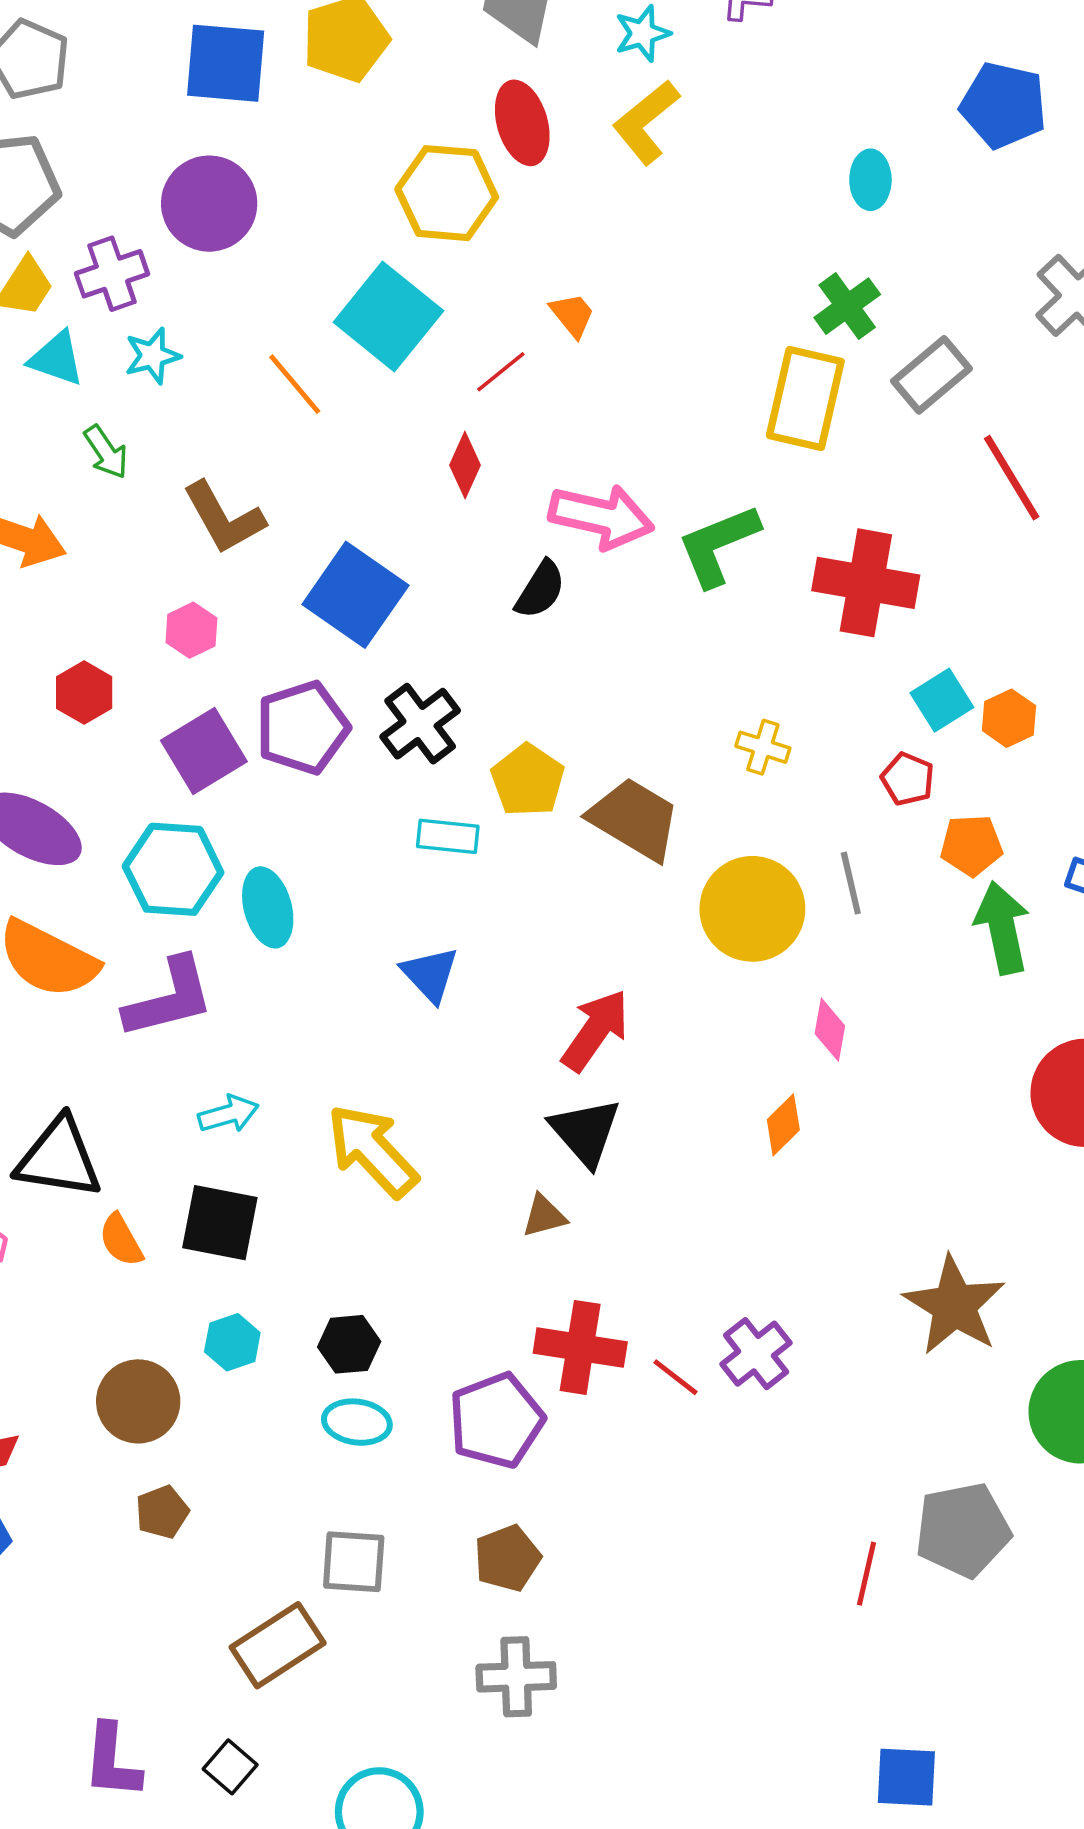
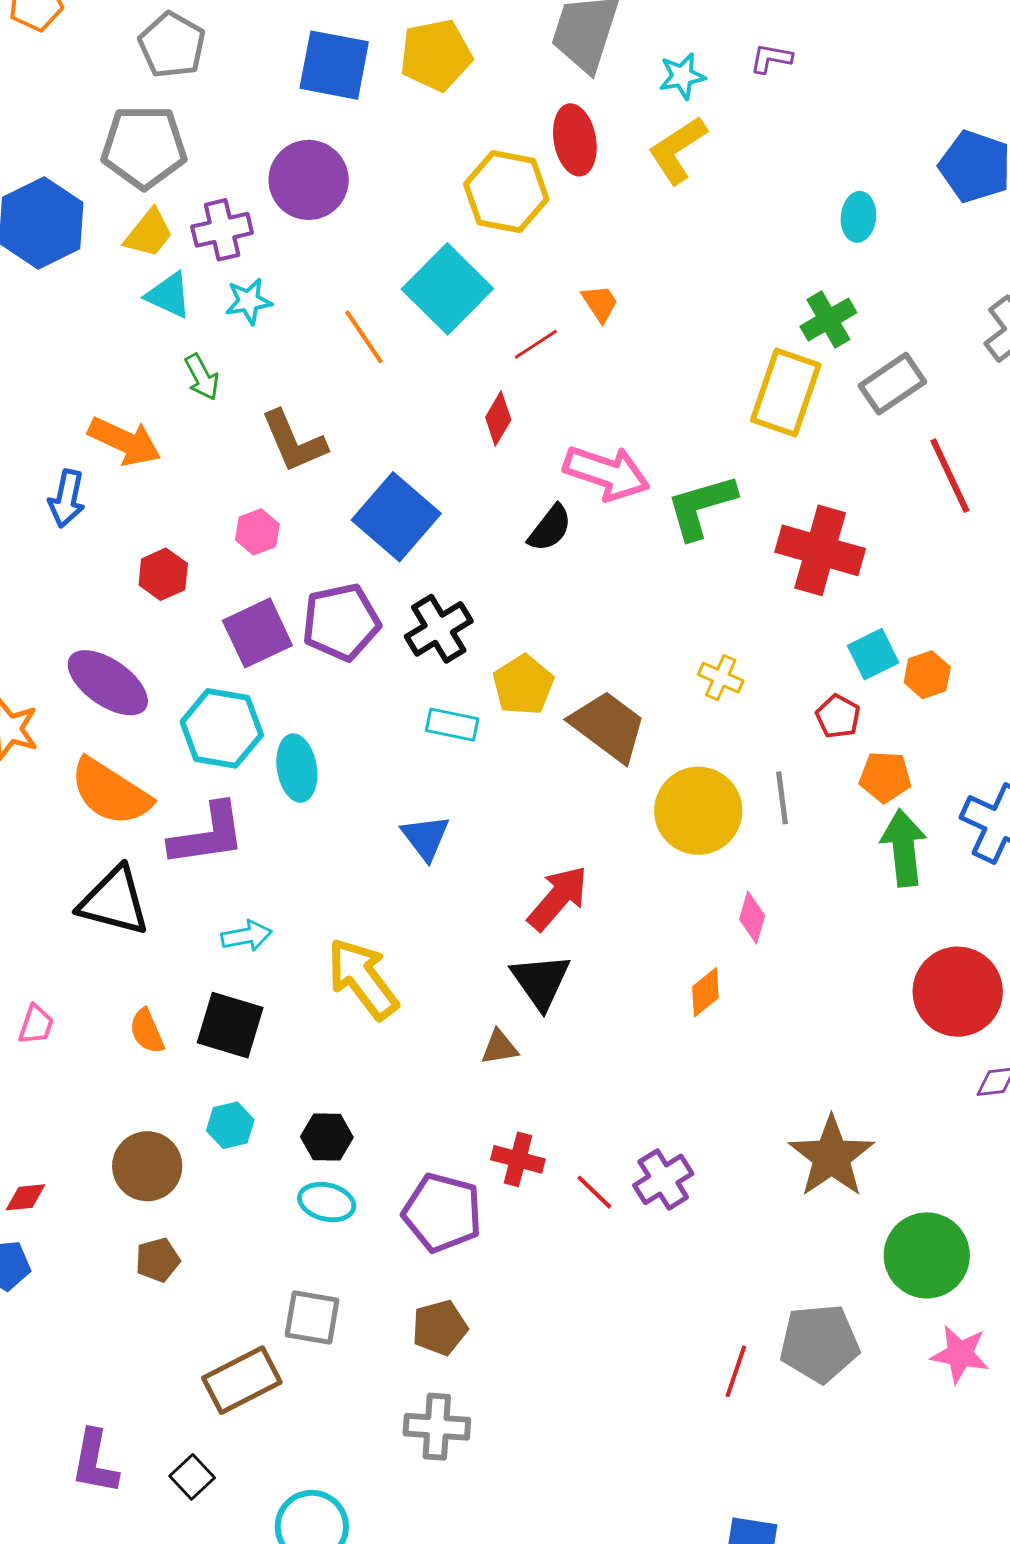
black triangle: (59, 1158) -> (114, 901), moved
red cross: (580, 1347) -> (518, 1159), size x0.7
purple pentagon: (496, 1421) -> (442, 1213), turned 30

